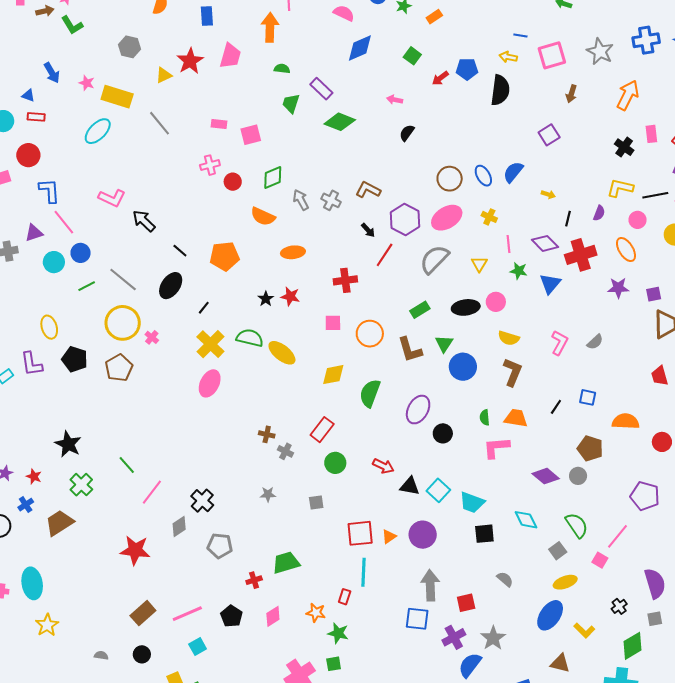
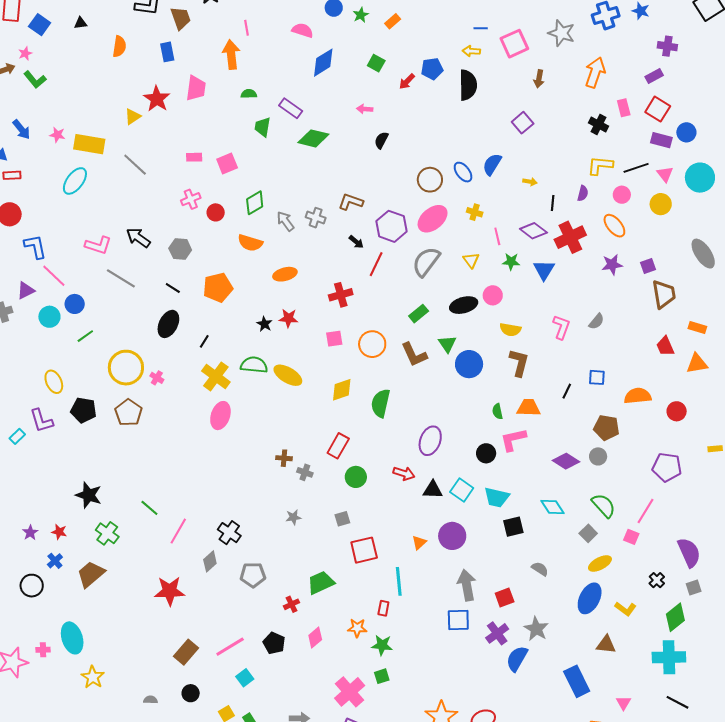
gray hexagon: (129, 47) -> (180, 249), moved
black arrow: (144, 221) -> (138, 238), moved
gray line: (123, 279) -> (121, 278), moved
purple ellipse: (418, 410) -> (430, 441), moved
black circle: (443, 433) -> (486, 453), moved
red square: (360, 533) -> (364, 550), moved

